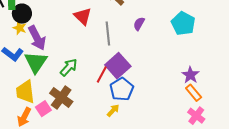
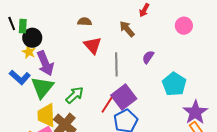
cyan pentagon: (183, 23) -> (174, 84), moved
purple star: (190, 75) -> (195, 112), size x1.4
yellow trapezoid: (25, 92) -> (46, 115), moved

